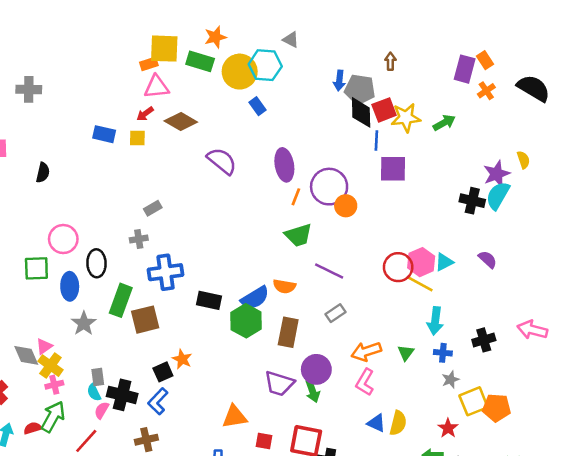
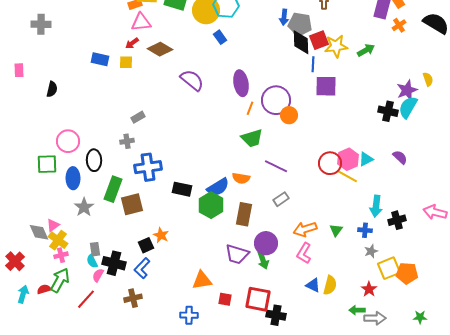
cyan arrow: (435, 321) -> (376, 206), moved

